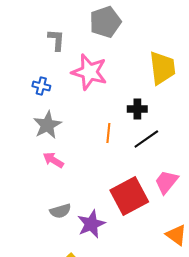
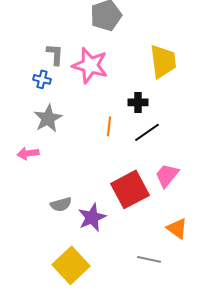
gray L-shape: (56, 40) -> (55, 54), moved
pink arrow: (53, 160) -> (28, 153), moved, turned -40

